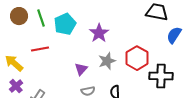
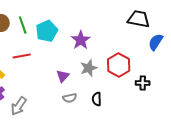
black cross: (161, 76) -> (143, 83), size x0.6

